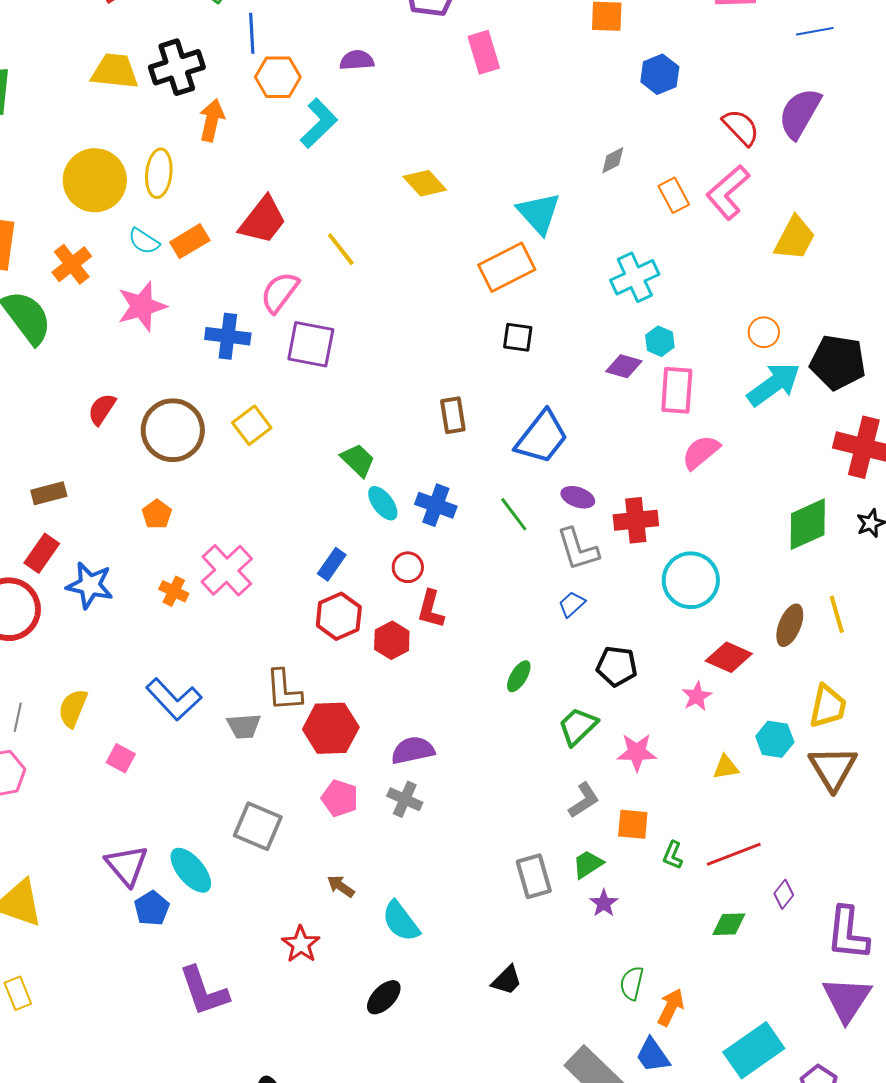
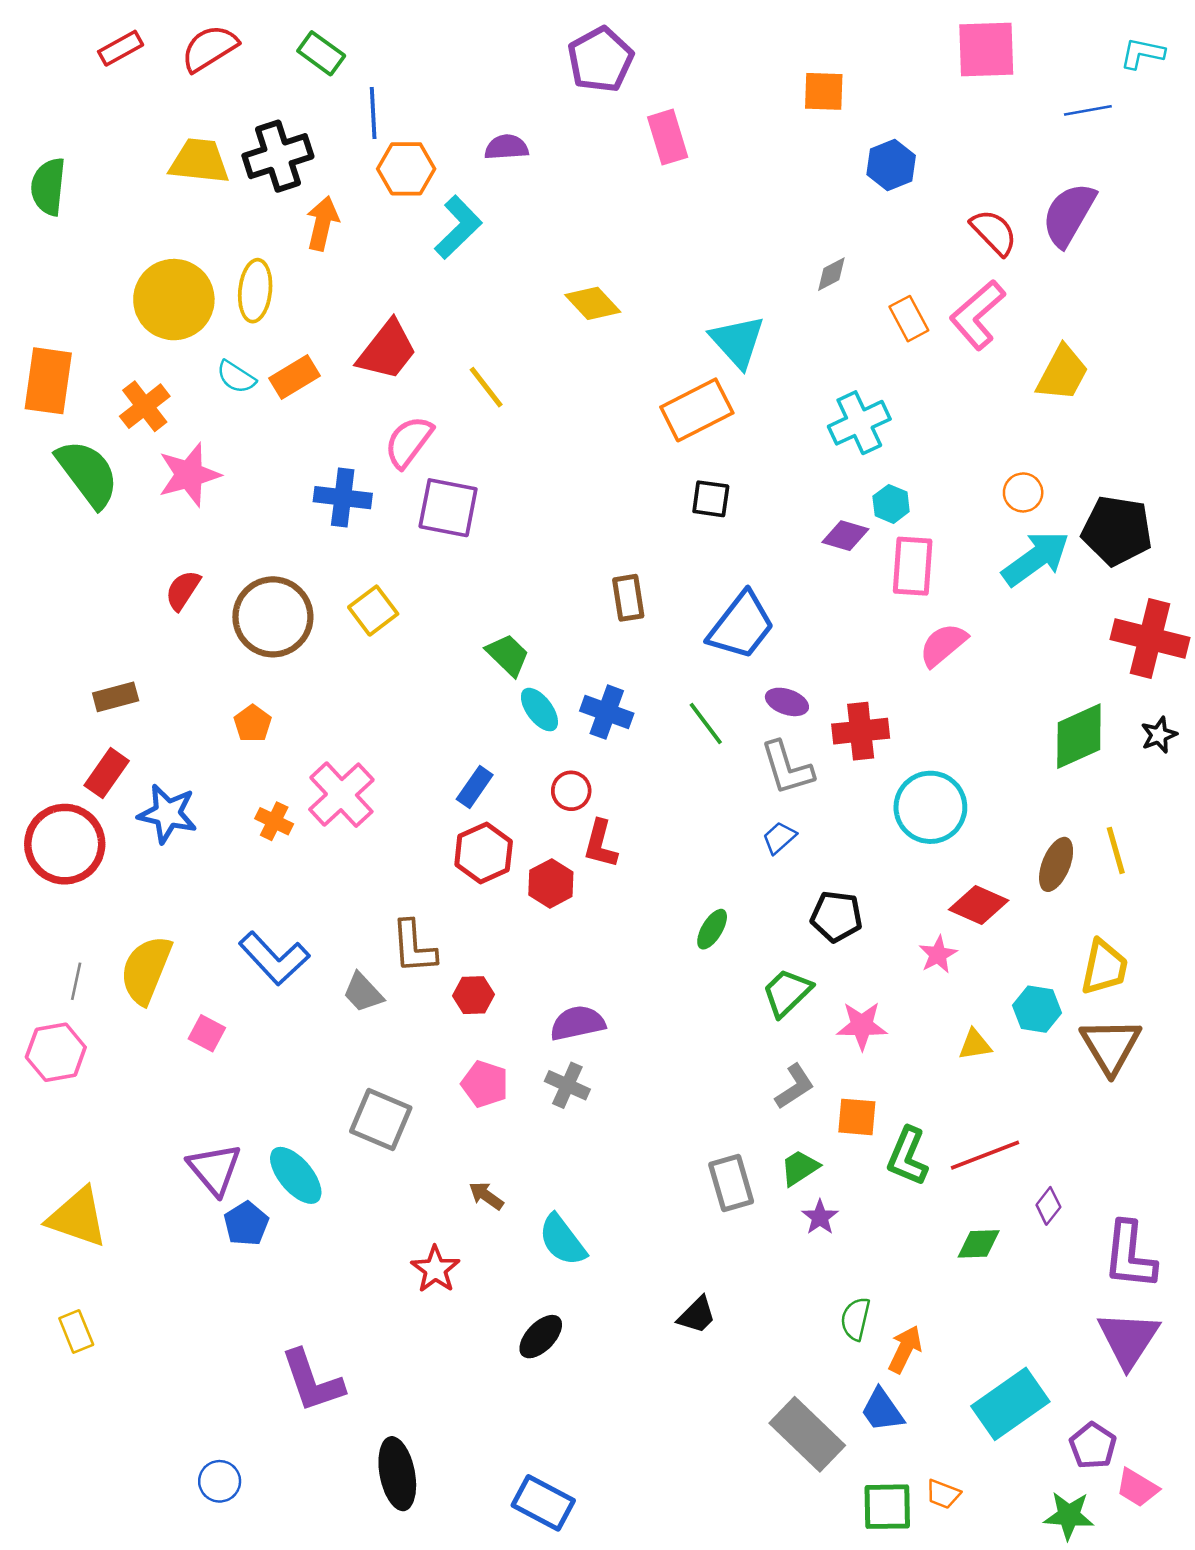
pink star: (142, 306) -> (189, 475), moved
yellow semicircle: (73, 708) -> (146, 970), size x1.4
gray trapezoid: (244, 726) -> (363, 993), turned 51
red hexagon: (331, 728) -> (473, 995), size x0.6
green L-shape: (673, 855) -> (908, 1156), size x1.6
purple L-shape: (204, 991) -> (312, 1381), moved

